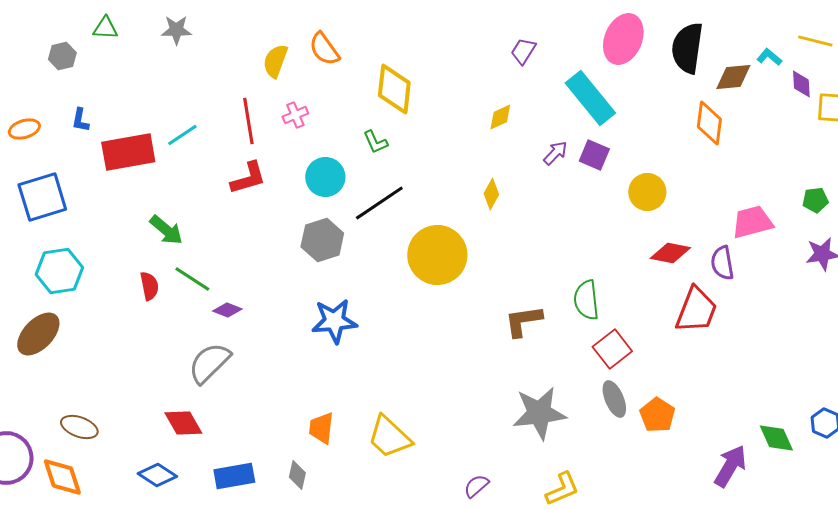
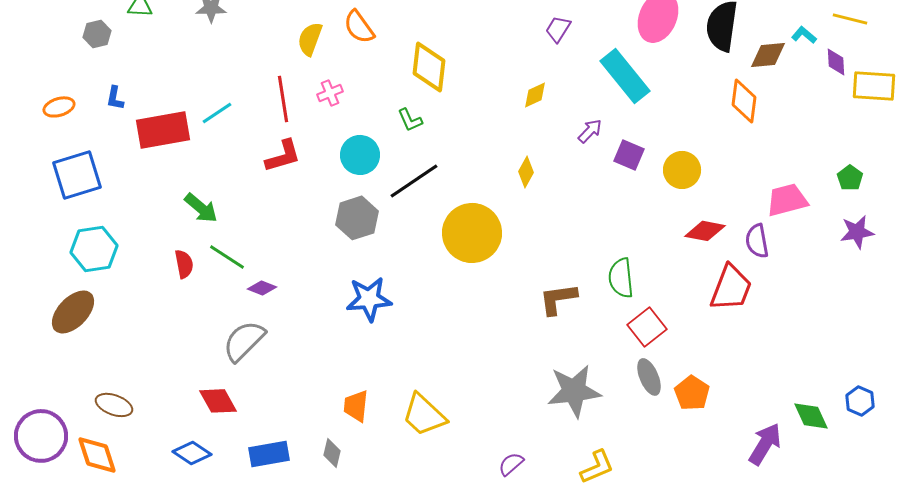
purple square: (594, 155) -> (629, 155), moved
green pentagon: (815, 200) -> (850, 178), turned -30

